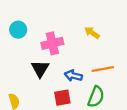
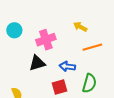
black triangle: (40, 69) -> (37, 63), turned 48
orange line: (103, 69) -> (92, 47), moved

